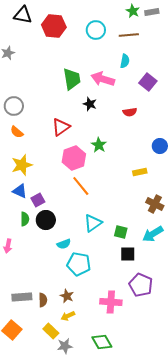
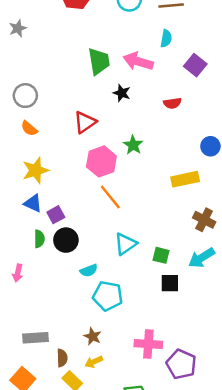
yellow rectangle: (140, 172) -> (185, 179), size x1.5
purple pentagon: (141, 285) -> (181, 364), moved
brown semicircle: (43, 300) -> (62, 358), moved

